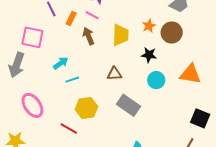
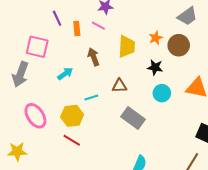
orange rectangle: (71, 19) -> (77, 29), turned -32
brown arrow: (89, 36) -> (94, 57), moved
cyan line: (72, 80) -> (91, 97), moved
yellow hexagon: (86, 108) -> (72, 116), moved

